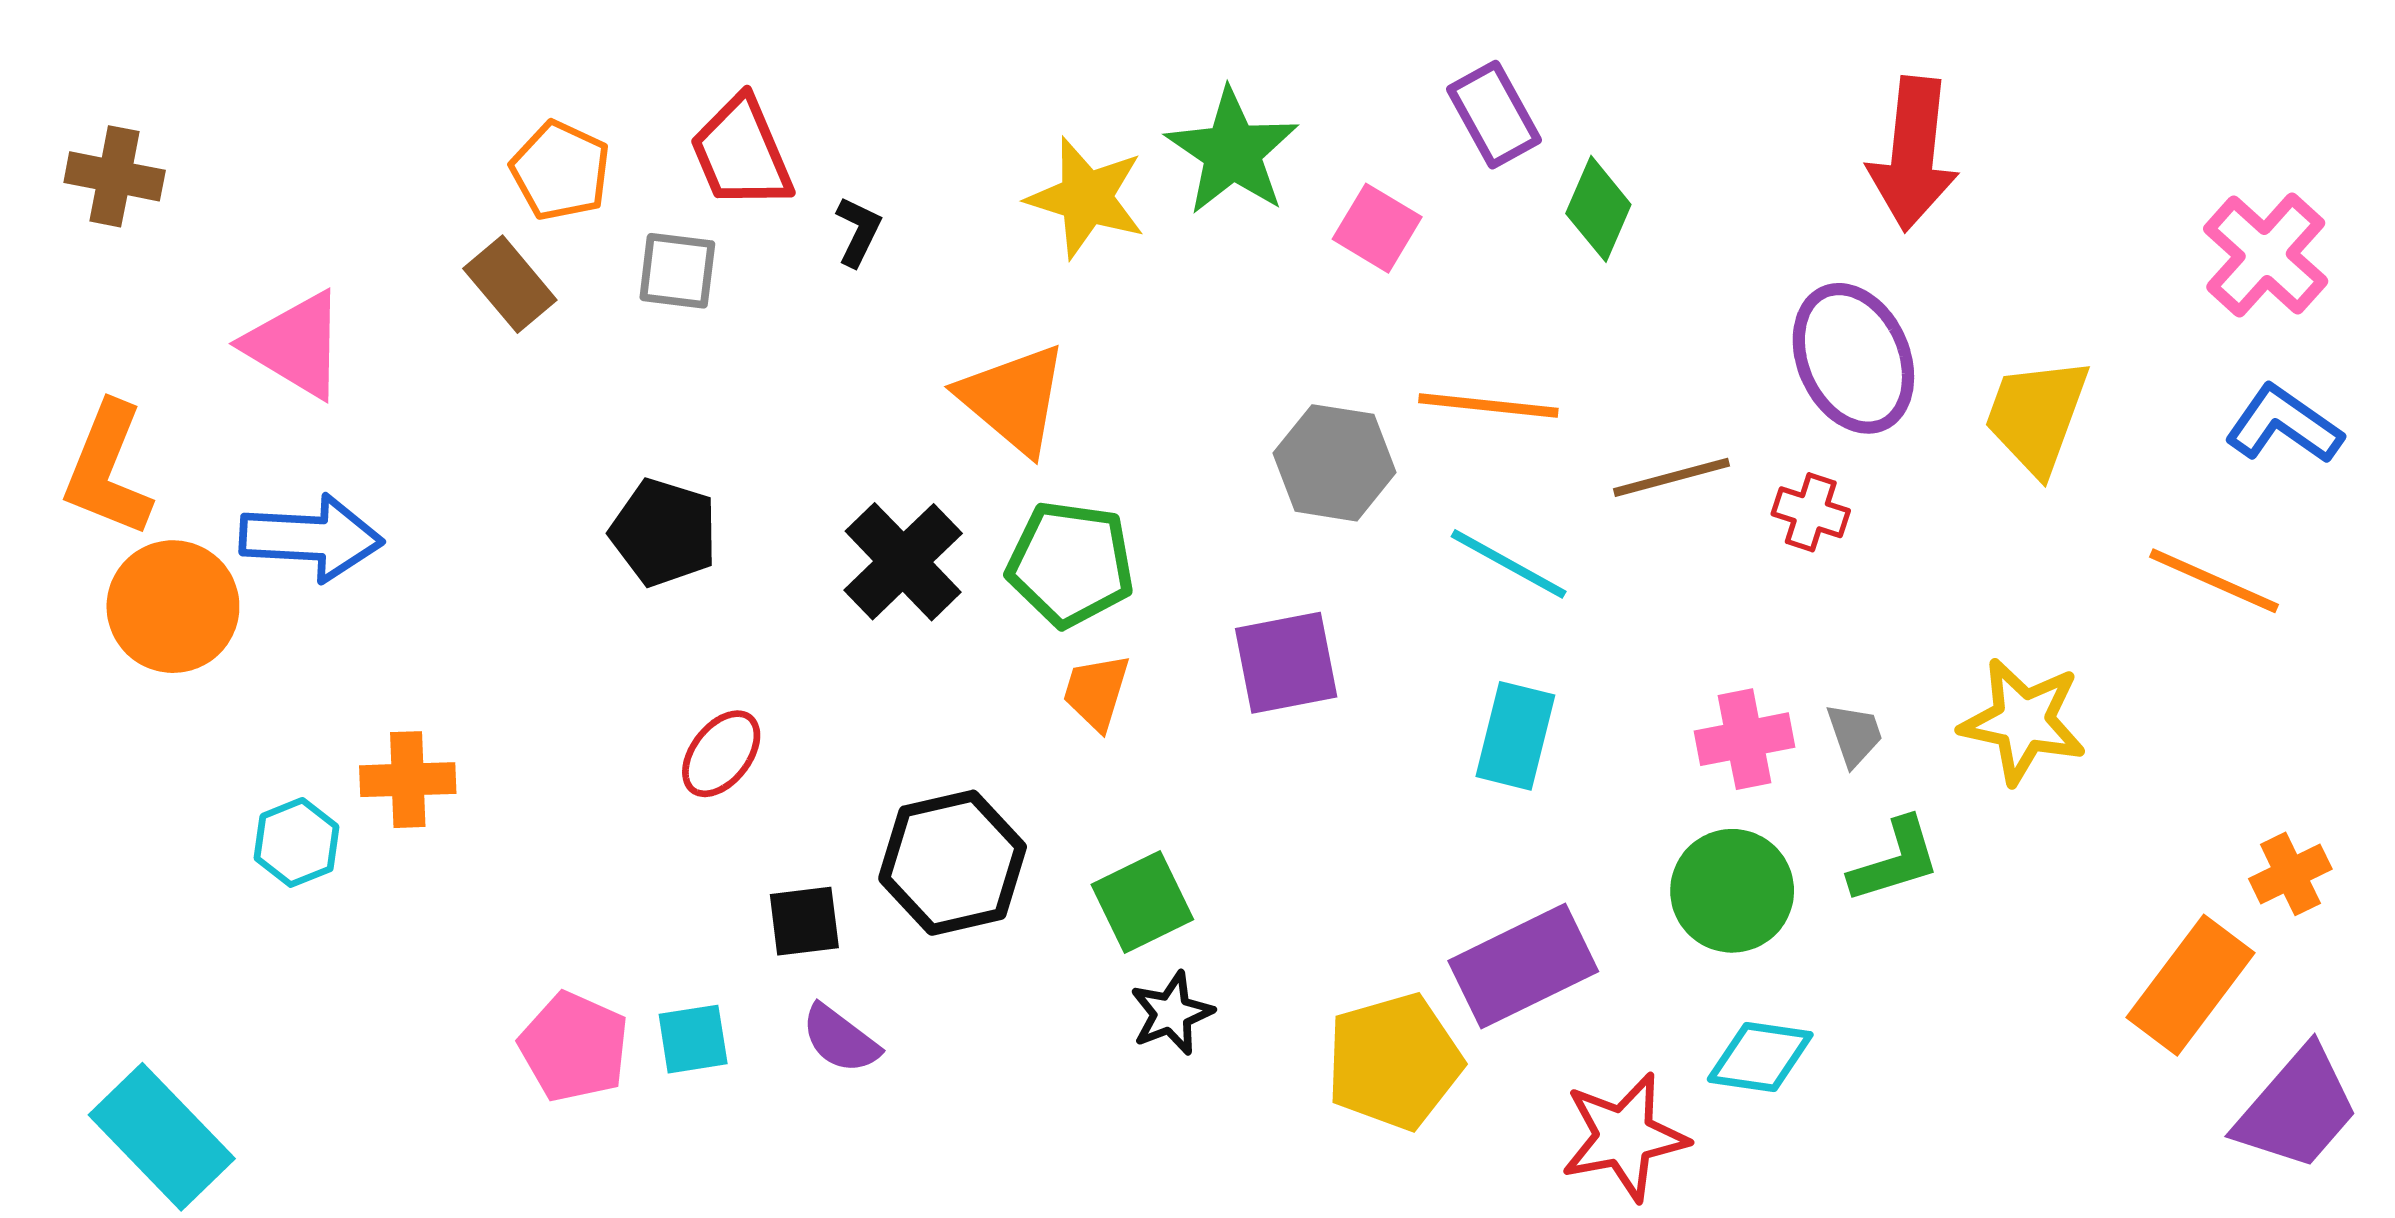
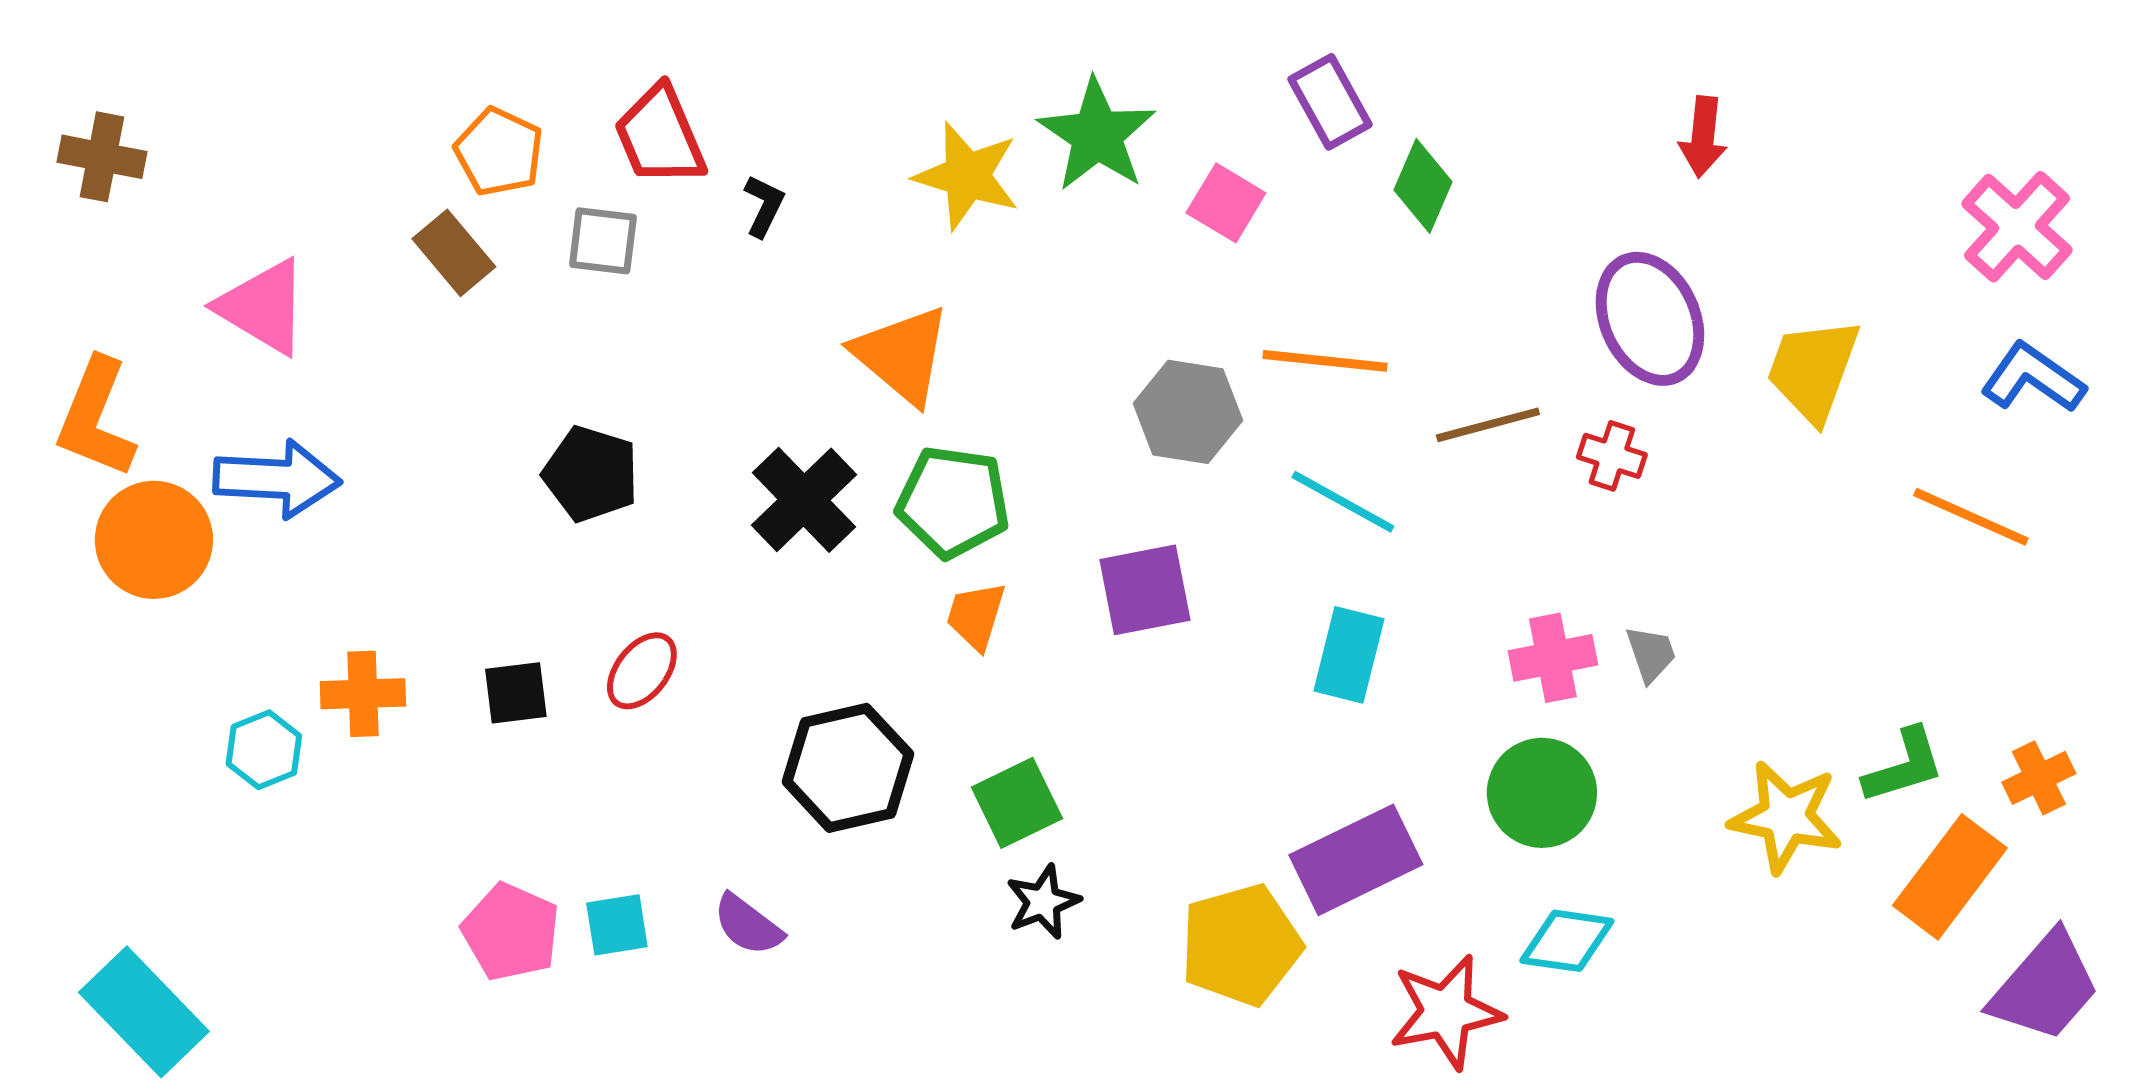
red arrow: (1913, 154) -> (1703, 137), size x0.6
yellow star: (2023, 721) -> (1786, 817), moved
green L-shape: (1895, 860) -> (1904, 766), moved
black square: (804, 921) -> (516, 693), moved

